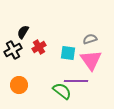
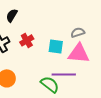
black semicircle: (23, 32) -> (12, 15), moved
pink triangle: (91, 60) -> (79, 53), turned -50

